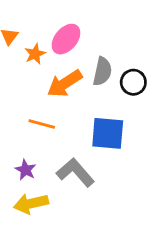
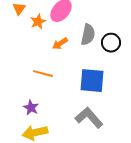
orange arrow: (65, 84) -> (60, 44), size x0.6
gray L-shape: (75, 173) -> (89, 118), moved

